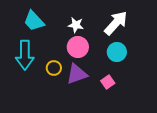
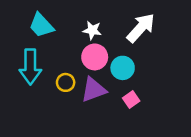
cyan circle: (117, 52) -> (123, 68), moved

